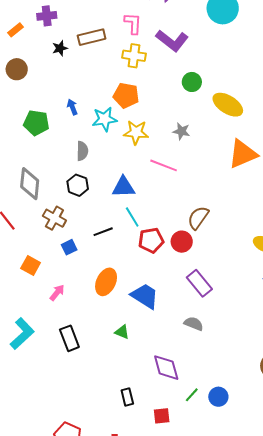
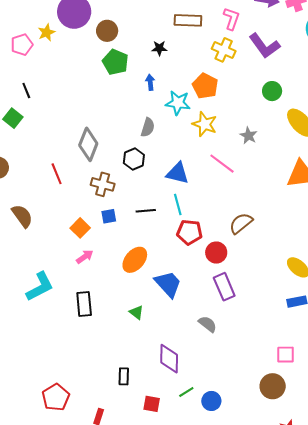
black star: (60, 48) -> (159, 48), moved
green pentagon: (36, 123) -> (115, 62), moved
brown cross: (54, 218) -> (103, 184), turned -30
red circle: (182, 242) -> (216, 253), moved
orange square: (31, 265) -> (80, 228), moved

